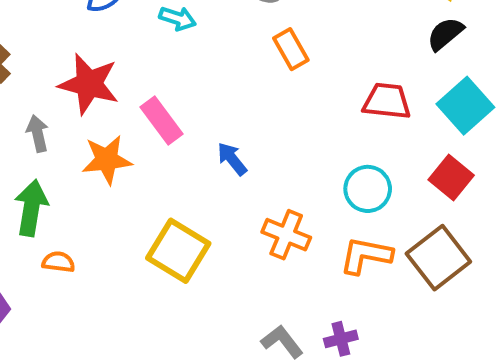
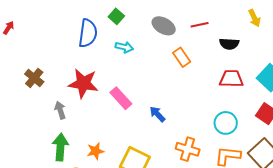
black semicircle: (445, 34) -> (229, 44), moved, turned -132
orange star: (107, 160) -> (96, 151), moved, size x0.7

